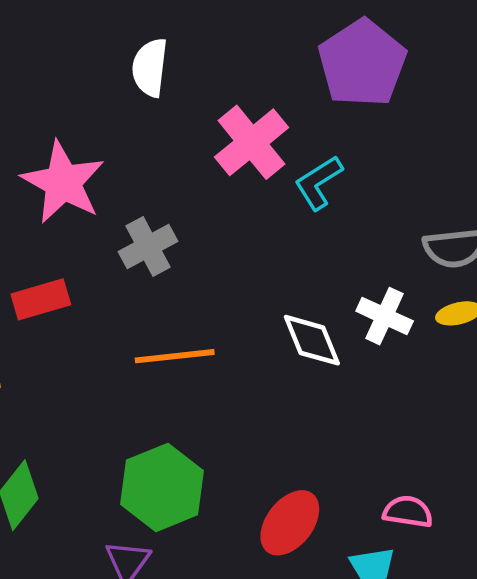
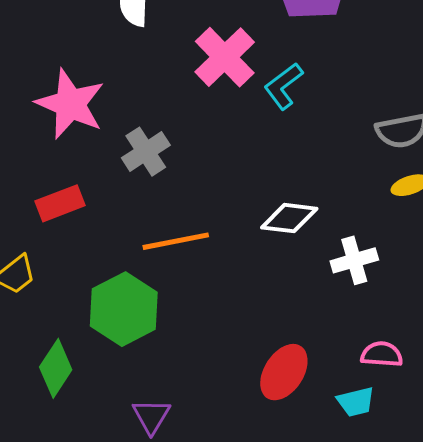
white cross: (385, 316) -> (354, 260), moved, turned -36
white diamond: (312, 340) -> (289, 218), turned -56
green hexagon: (162, 487) -> (124, 309), moved

